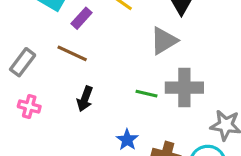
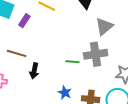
gray triangle: (164, 41) -> (104, 26), moved
brown line: (72, 53) -> (17, 53), moved

